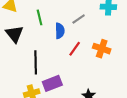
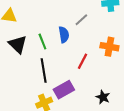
green line: (40, 17) -> (42, 41), moved
red line: (75, 49) -> (82, 61), moved

